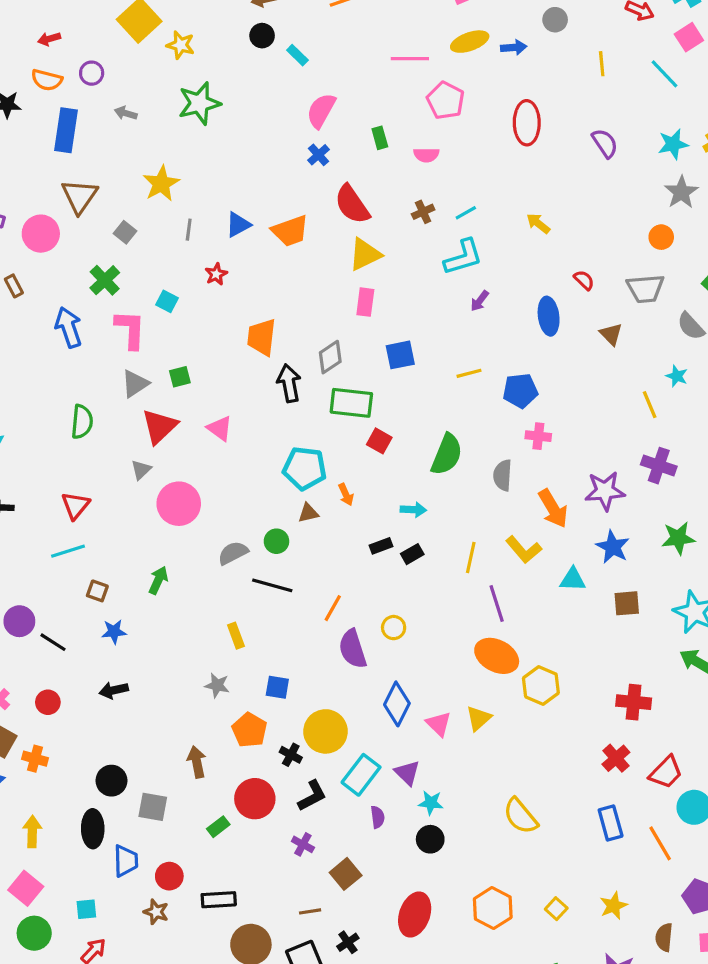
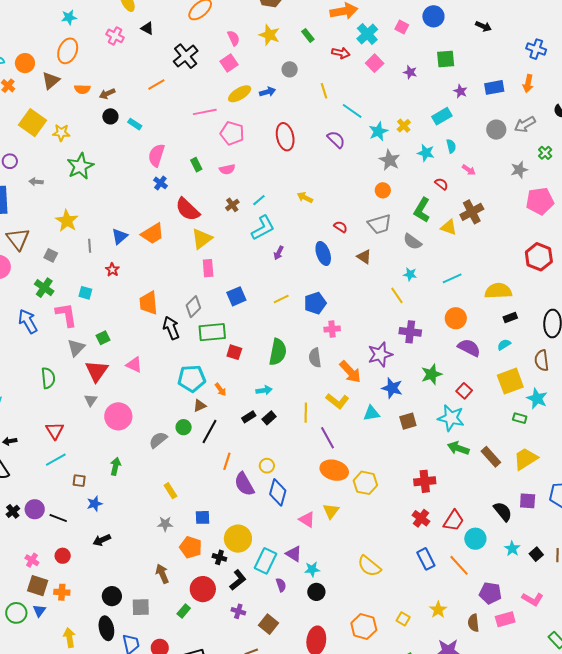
cyan line: (665, 74) -> (352, 111), moved
black line: (272, 585) -> (209, 432), moved, turned -65
blue diamond: (397, 704) -> (278, 492), moved

